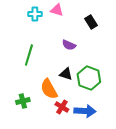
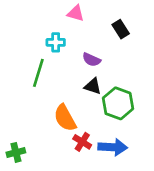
cyan cross: (35, 14) -> (56, 42), moved
black triangle: (66, 74) -> (93, 86), moved
green cross: (23, 101) -> (16, 152), moved

